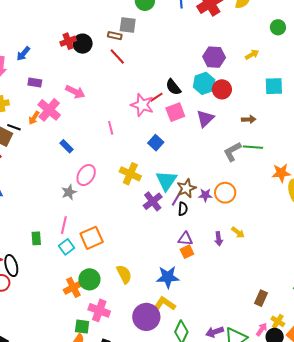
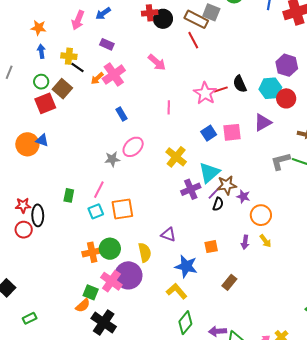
brown rectangle: (115, 36) -> (196, 19), size x1.6
pink arrow: (75, 92) -> (157, 62), moved
pink square: (175, 112) -> (232, 132), moved
black line: (14, 127) -> (77, 67), moved
orange circle: (225, 193) -> (261, 215), moved
purple triangle: (185, 239) -> (168, 235), moved
brown rectangle: (261, 298) -> (229, 282), moved
purple circle: (146, 317) -> (128, 275), moved

